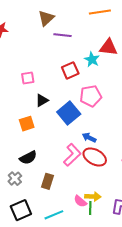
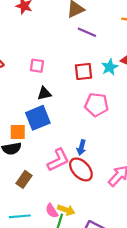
blue square: (69, 113) -> (38, 118), moved
orange square: (27, 124) -> (18, 132), moved
blue arrow: (89, 138) -> (81, 147), turned -120

